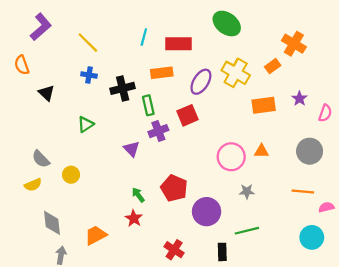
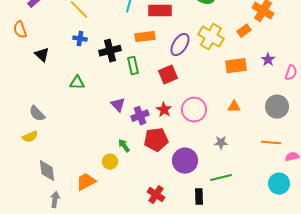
green triangle: (86, 124) -> (77, 83), turned 35
purple cross: (158, 131) -> (140, 116), moved
pink circle: (231, 157) -> (194, 110), moved
yellow circle: (71, 175) -> (110, 162), moved
red pentagon: (174, 188) -> (156, 140), turned -30
red star: (134, 218) -> (164, 110), moved

